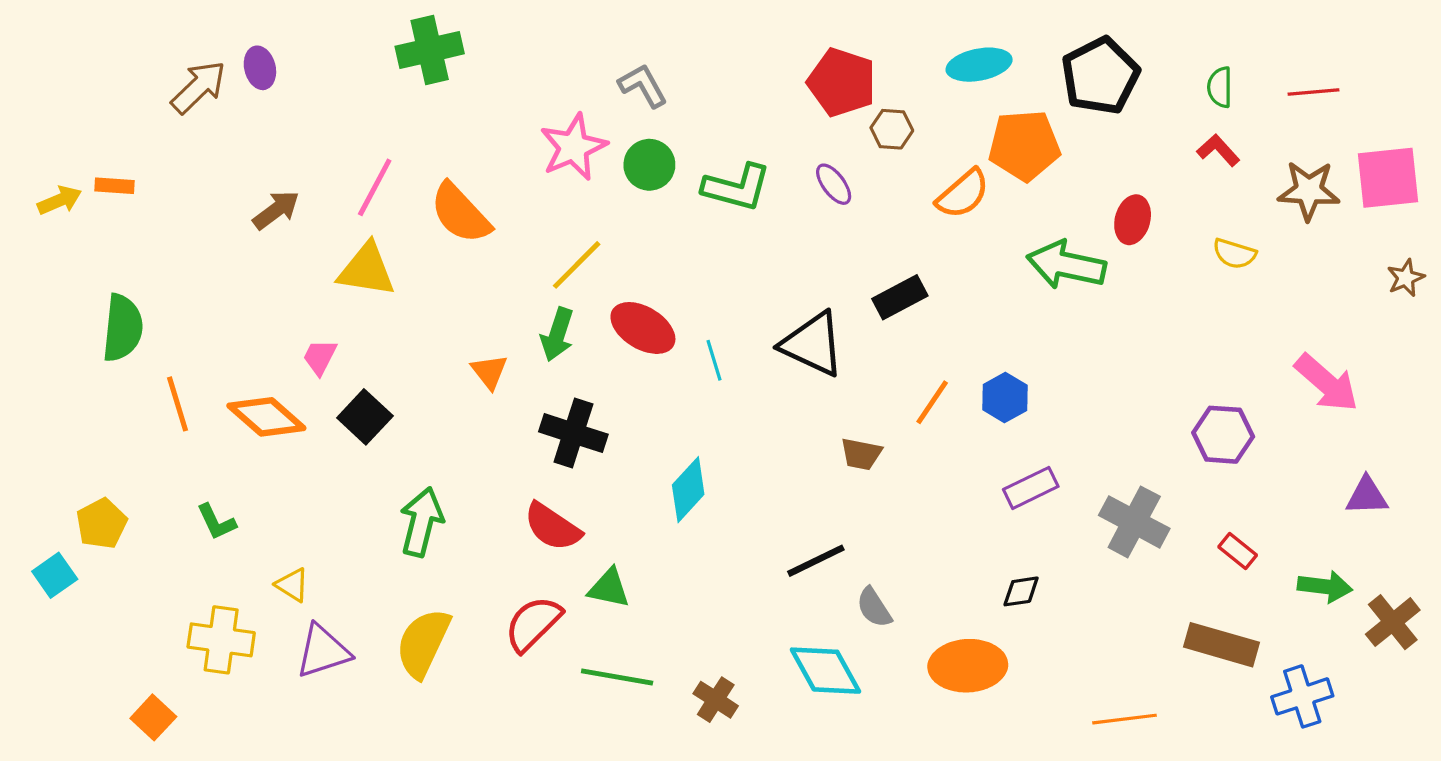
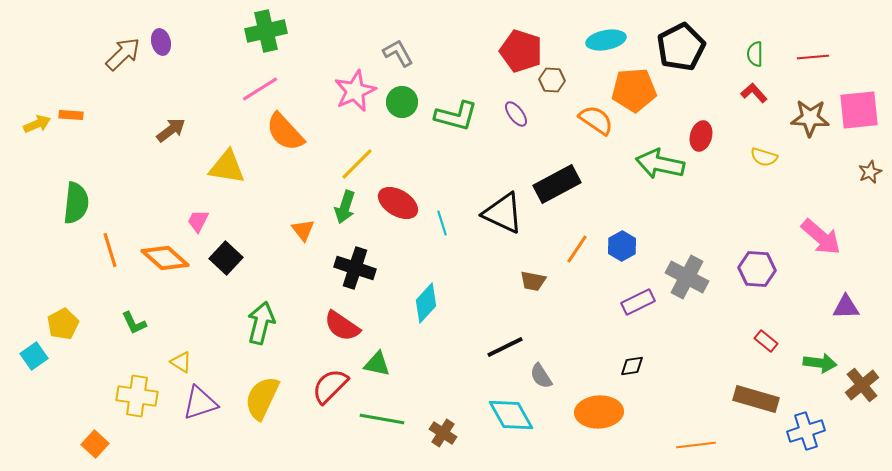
pink line: (375, 187) -> (260, 89), moved, turned 30
orange semicircle: (963, 194) -> (596, 120), turned -105
black rectangle: (900, 297) -> (557, 184), size x1.4
gray cross: (1134, 522) -> (687, 277), moved

